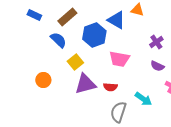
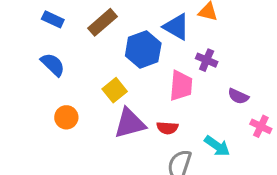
blue semicircle: (58, 40) -> (53, 65), moved
purple cross: (156, 42) -> (207, 60), moved, turned -32
pink trapezoid: (119, 59) -> (181, 86), turned -95

